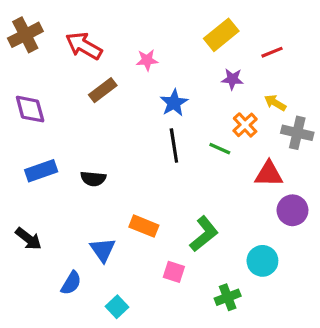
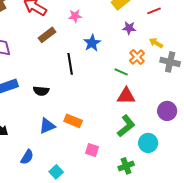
black line: (174, 145) -> (70, 64), moved
red triangle: (269, 174) -> (126, 96), moved
green L-shape: (204, 234) -> (126, 126), moved
blue triangle: (103, 250) -> (47, 126), moved, turned 42

